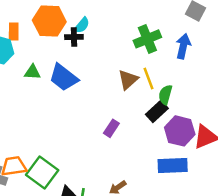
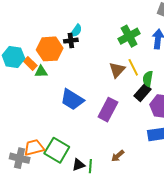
orange hexagon: (49, 21) -> (50, 49), moved
orange rectangle: (14, 32) -> (30, 63), moved, turned -40
blue trapezoid: (64, 77) -> (72, 100), moved
purple rectangle: (111, 128) -> (108, 110), size x1.6

